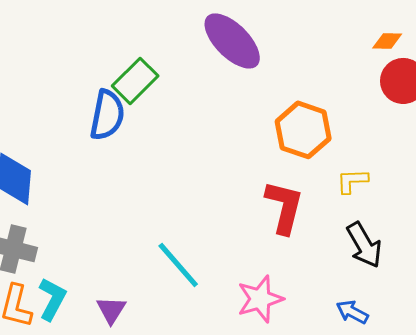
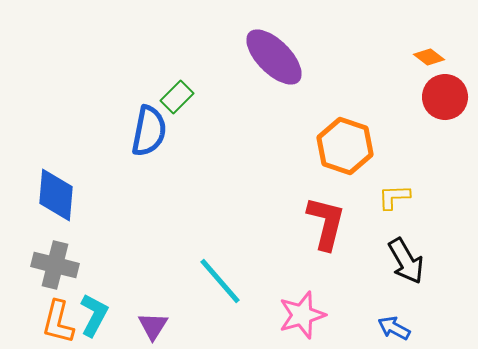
orange diamond: (387, 41) -> (429, 57), turned 36
green rectangle: (135, 81) -> (177, 97), size x0.7

